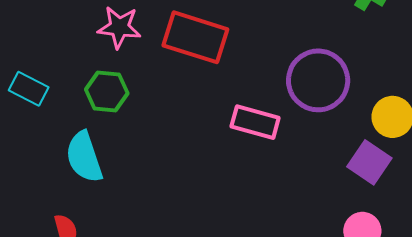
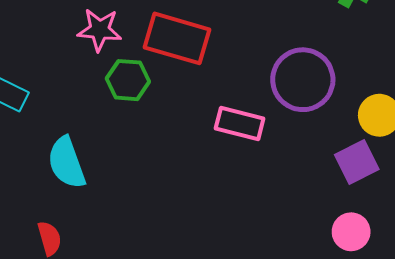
green hexagon: (107, 91) -> (128, 80), moved
purple square: (369, 162) -> (357, 162), turned 30

